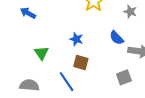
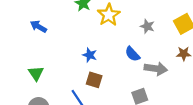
green triangle: (41, 53) -> (36, 73), moved

